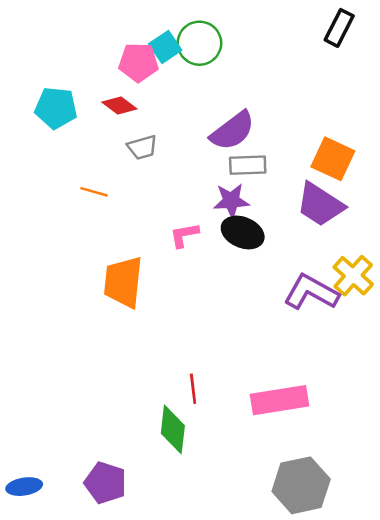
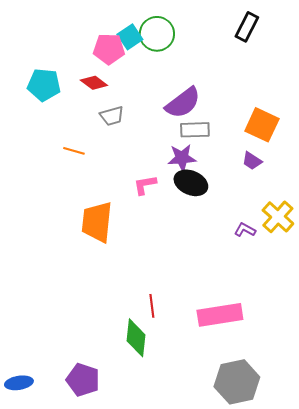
black rectangle: (339, 28) -> (247, 27), moved
purple trapezoid: (320, 205) -> (252, 161), size x0.5
purple L-shape: (311, 292) -> (245, 230), size x0.5

